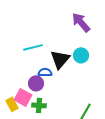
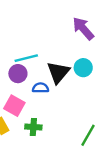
purple circle: (36, 83) -> (18, 74), moved
pink square: (23, 97) -> (14, 106), moved

